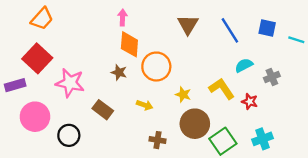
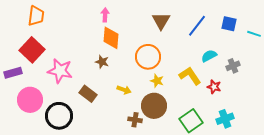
orange trapezoid: (42, 19) -> (36, 16), turned -35
blue line: (230, 30) -> (197, 26), turned 70
orange circle: (156, 67) -> (148, 57), moved
brown circle: (195, 124) -> (154, 106), moved
black circle: (69, 135) -> (59, 116), size x1.4

